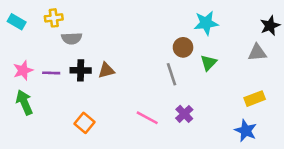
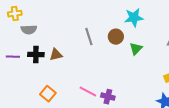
gray line: (171, 74) -> (89, 37), moved
purple cross: (184, 114) -> (108, 97), moved, turned -32
orange square: (84, 123) -> (48, 94), moved

